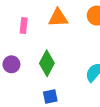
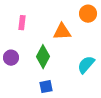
orange triangle: (58, 18) -> (62, 32), moved

